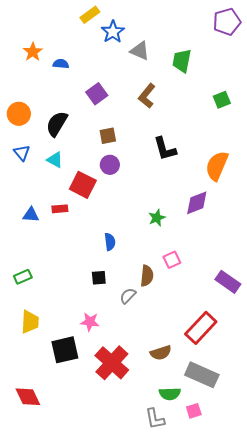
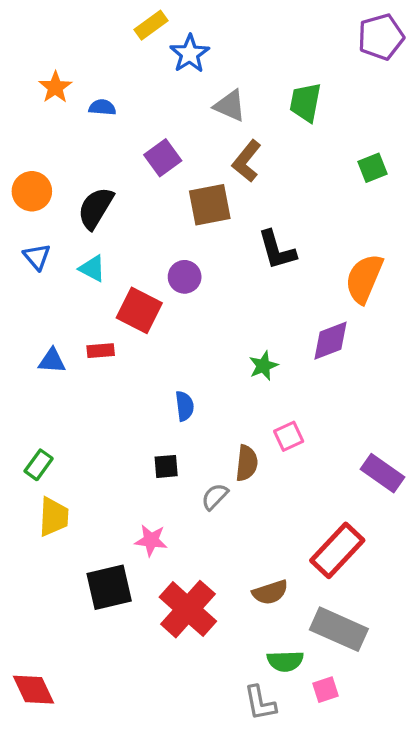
gray triangle: (140, 51) -> (230, 106), moved
brown square: (108, 136) -> (210, 205), moved, size x1.5
green rectangle: (23, 277) -> (39, 465), turned -30
yellow trapezoid: (30, 322) -> (54, 517), moved
red diamond: (28, 397) -> (34, 690), moved

